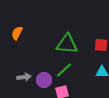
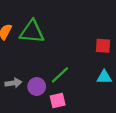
green triangle: (67, 44) -> (32, 32), moved

